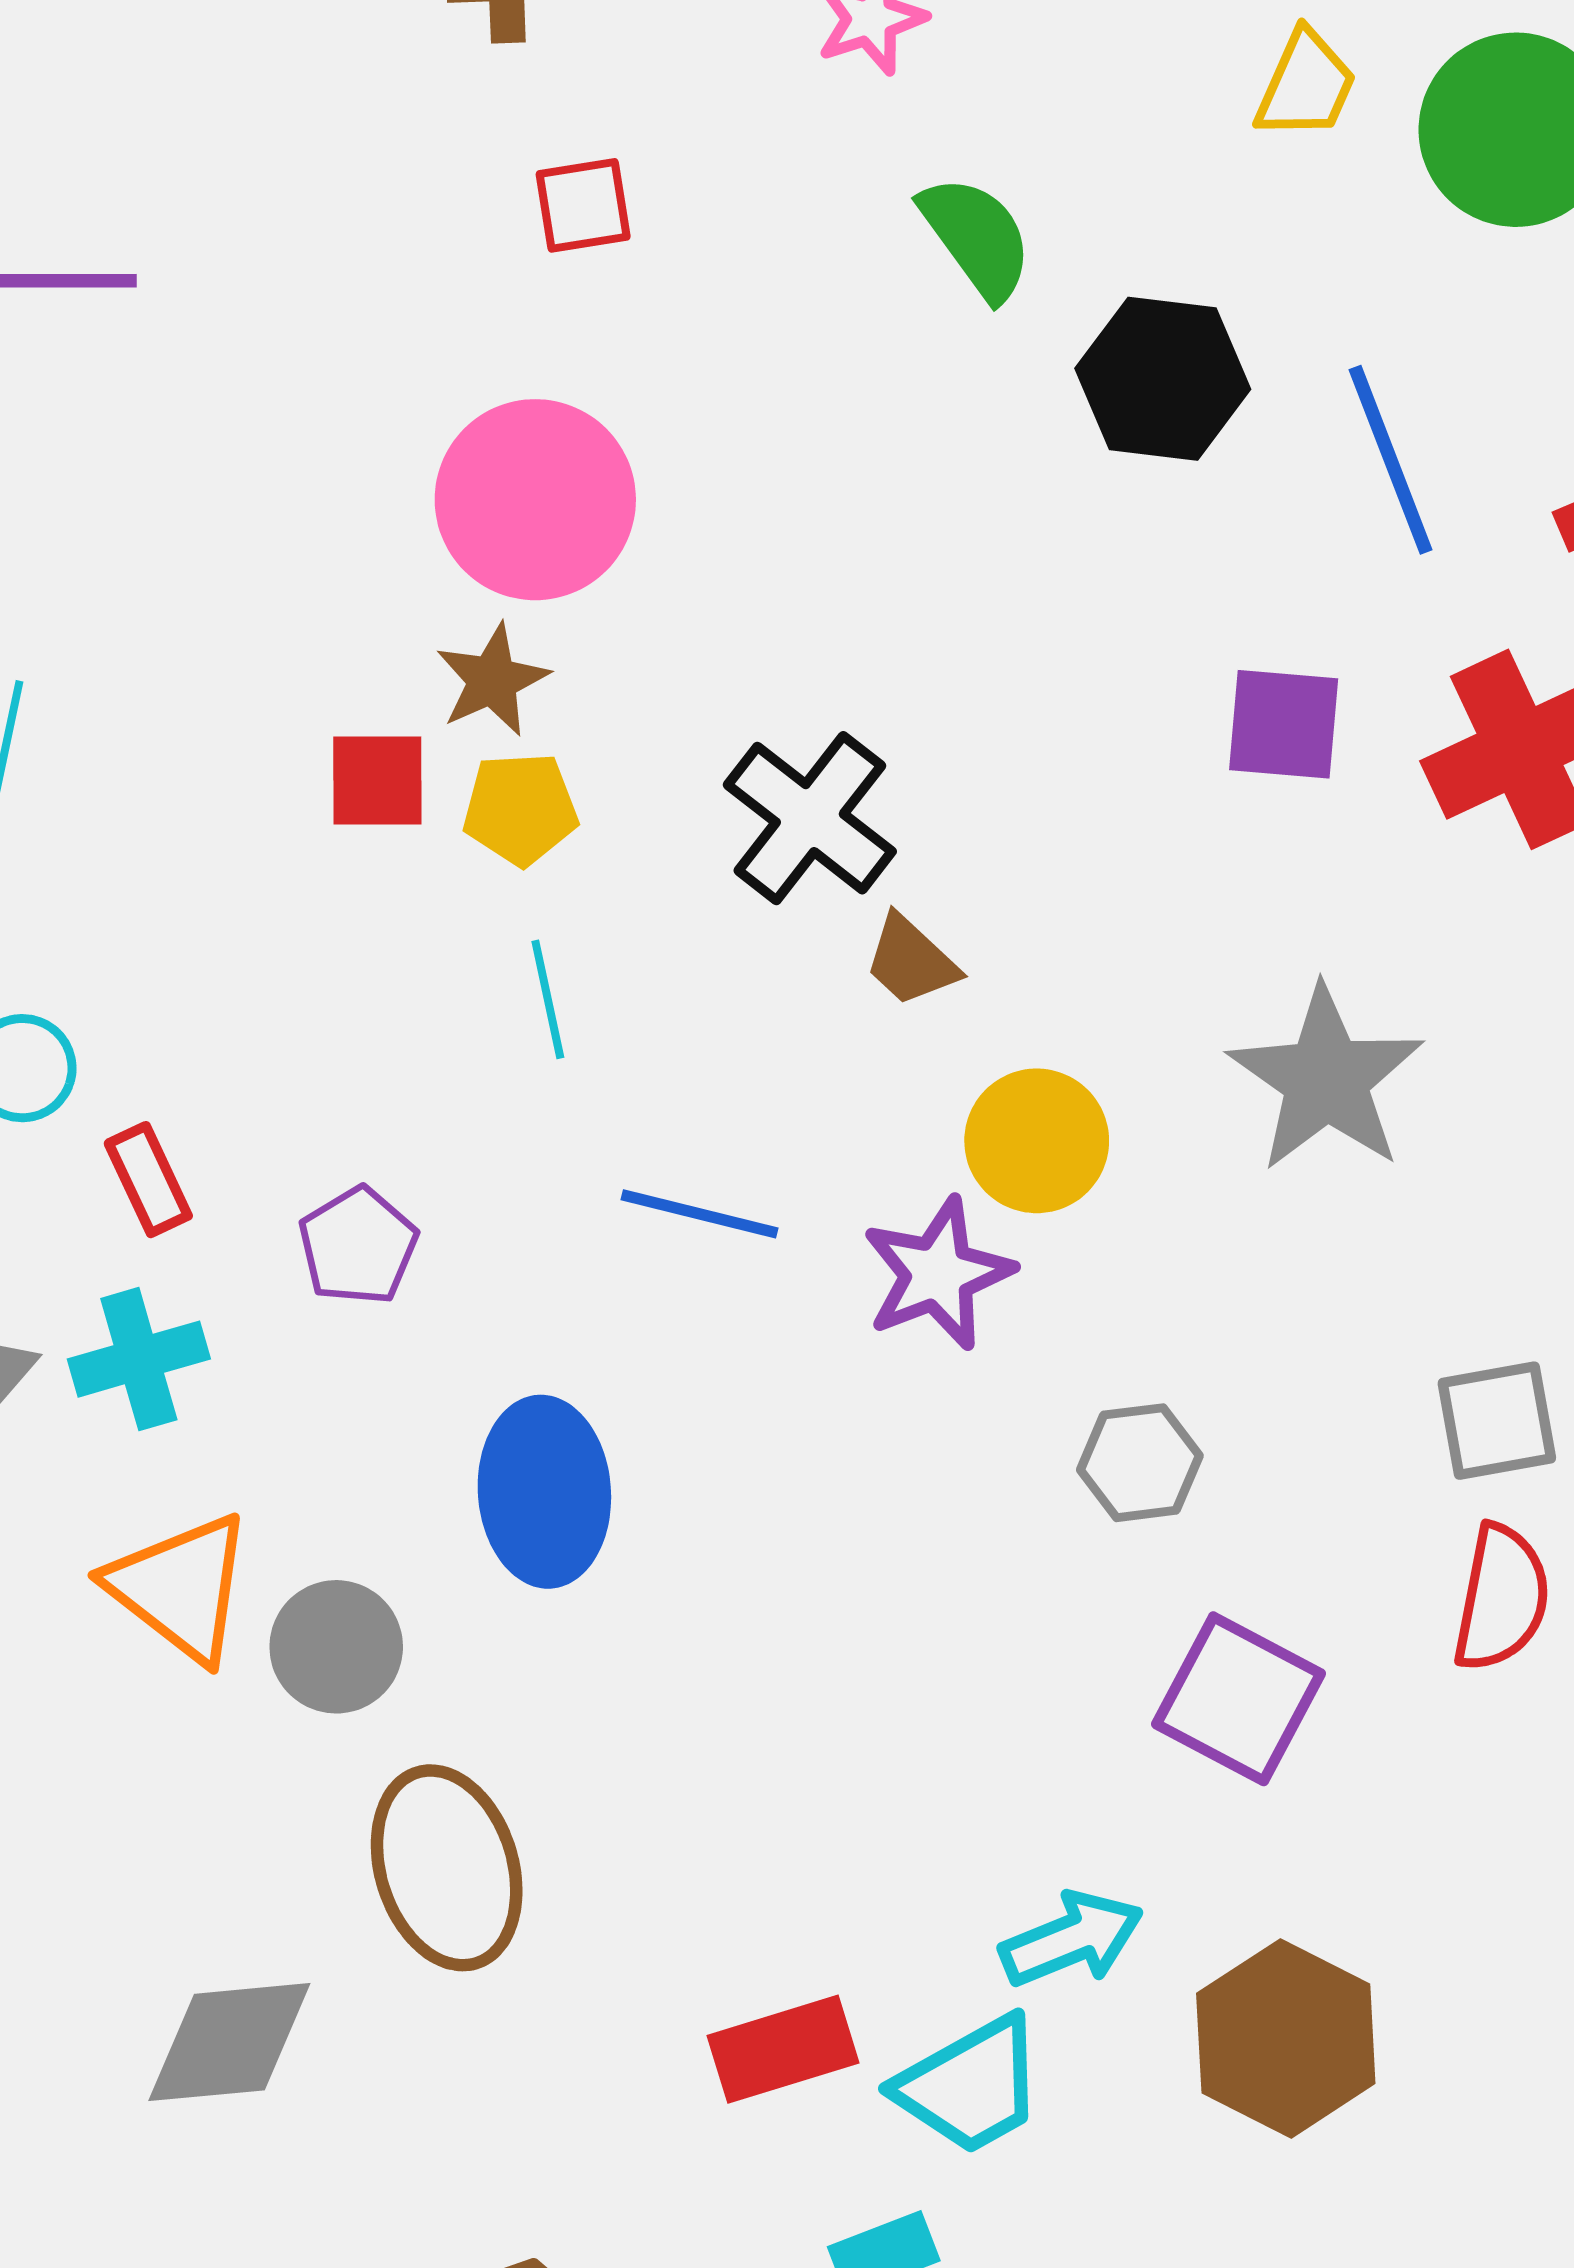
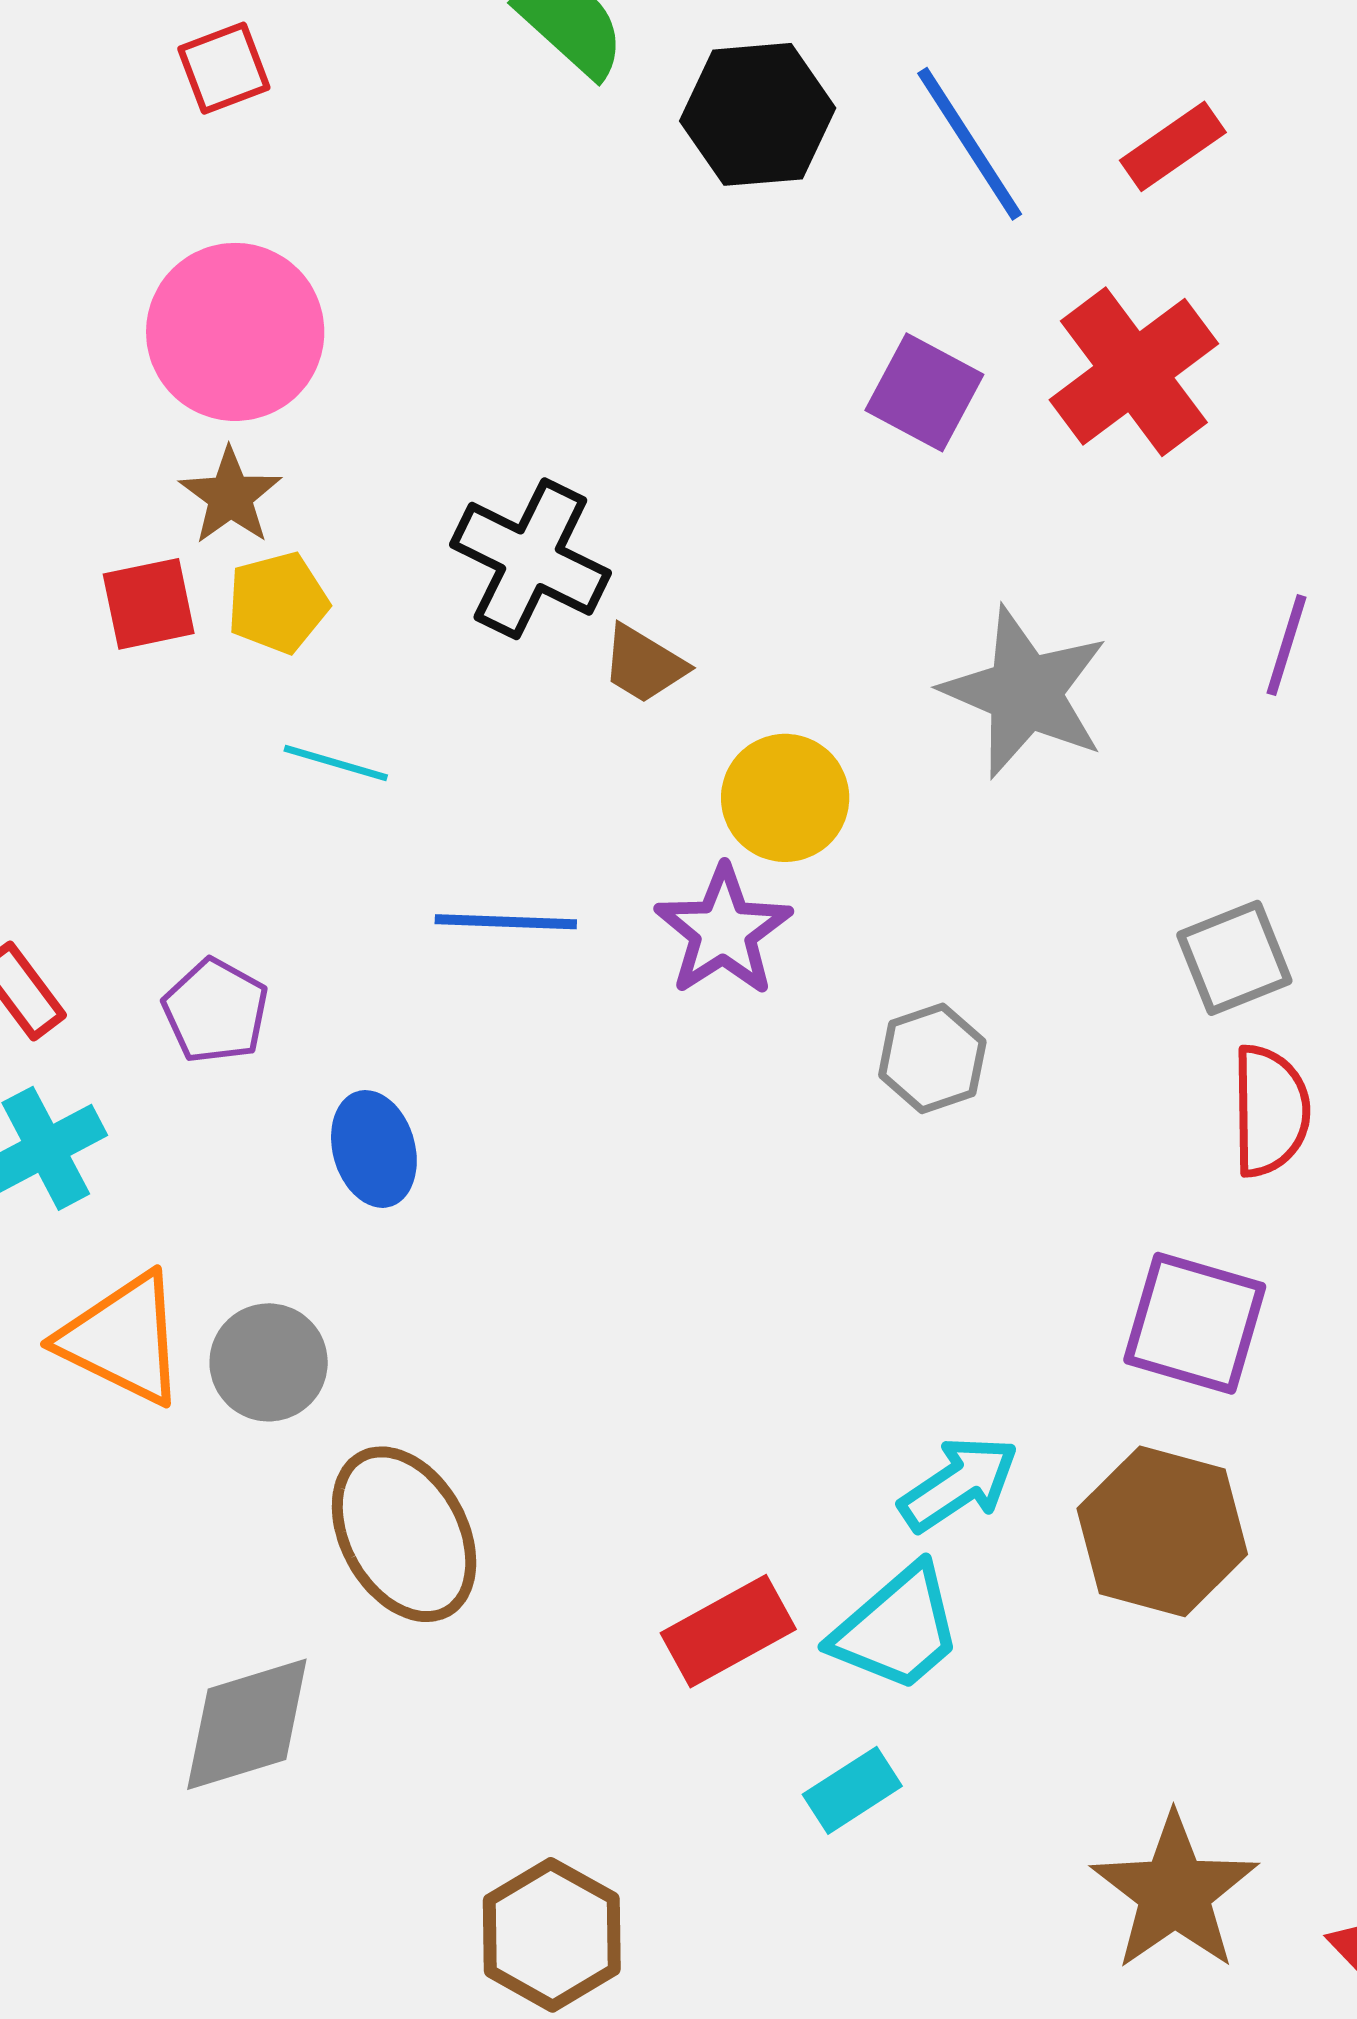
purple square: (1284, 724) -> (924, 392), turned 35
cyan line: (548, 999) -> (336, 763), turned -50
blue ellipse: (544, 1492) -> (374, 1149), moved, size x0.7
purple square: (1238, 1699) -> (1195, 1323), moved

